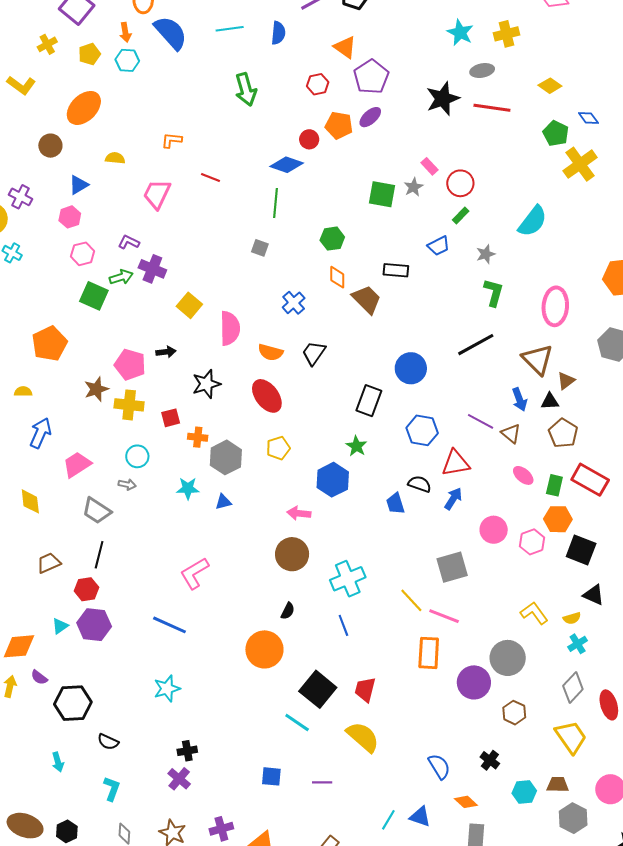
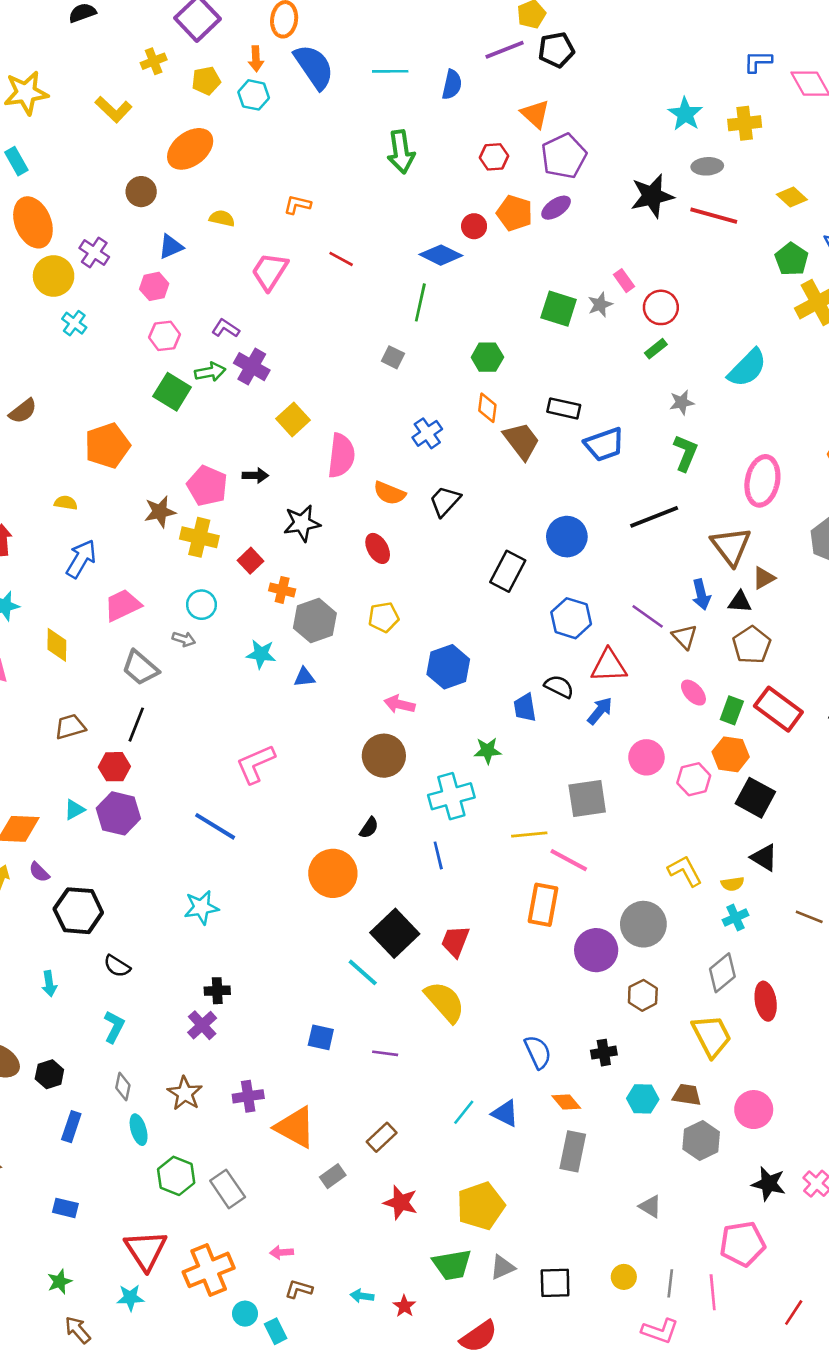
blue trapezoid: (439, 246) -> (604, 444), moved, size x1.4
red ellipse: (267, 396) -> (378, 548), size x0.7
red square: (171, 418) -> (251, 561), turned -36
green star: (356, 446) -> (488, 751), moved, turned 30
yellow line: (411, 600) -> (529, 835), turned -60
black cross: (490, 760) -> (604, 1053), turned 36

